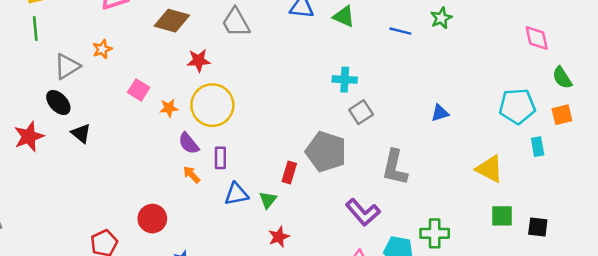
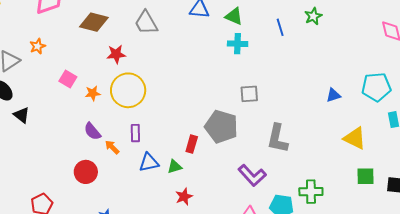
blue line: (400, 31) -> (280, 27), turned 60
cyan cross: (345, 80) -> (238, 44), moved
gray square: (361, 112) -> (249, 94), turned 30
blue triangle: (440, 113) -> (333, 95), moved
purple semicircle: (189, 143) -> (92, 131), moved
green triangle: (268, 200) -> (175, 167), turned 35
red circle: (152, 219) -> (86, 172), moved

